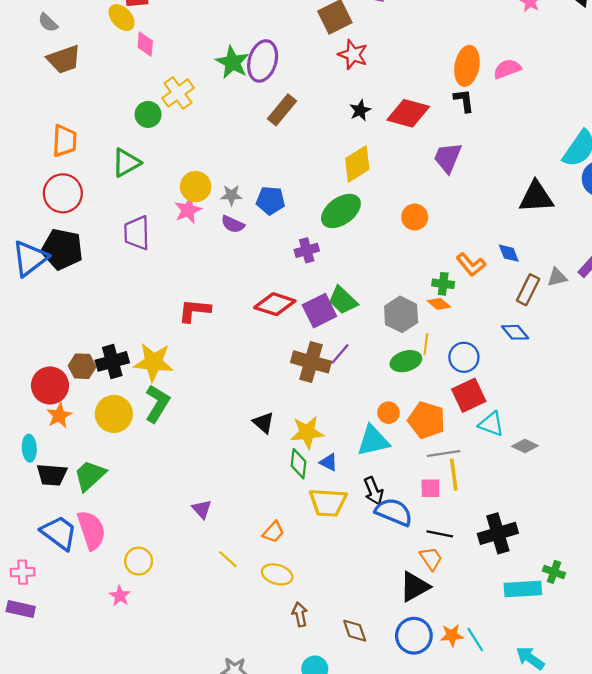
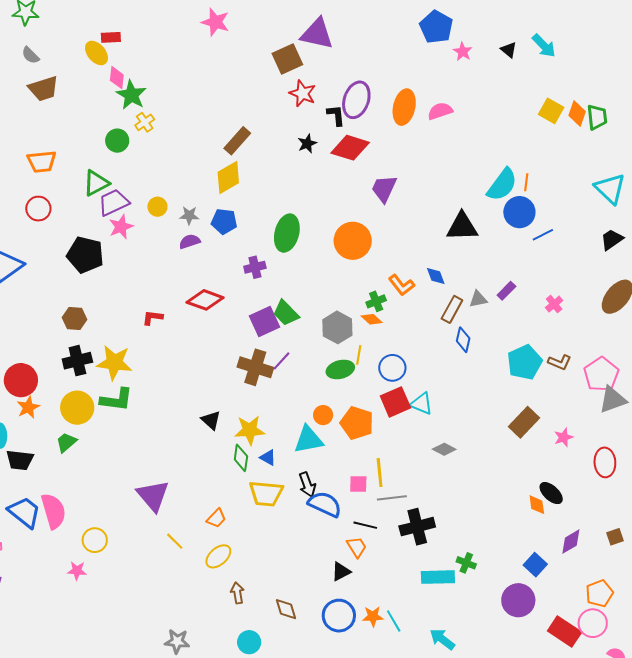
purple ellipse: (263, 61) -> (356, 100), moved
green star: (232, 62) -> (131, 95), moved
yellow cross: (178, 93) -> (145, 122), size x0.7
black L-shape: (464, 101) -> (336, 115), moved
orange trapezoid: (65, 141) -> (42, 162), turned 80
yellow diamond: (357, 164) -> (228, 177), moved
yellow circle: (196, 187) -> (157, 207), size x0.7
red circle: (63, 193) -> (38, 209), size x0.7
pink star: (188, 210) -> (121, 227), moved
green ellipse: (341, 211) -> (287, 233), turned -42
orange circle: (415, 217) -> (353, 241), size x1.6
purple semicircle: (233, 224) -> (190, 242), turned 135
purple trapezoid: (137, 233) -> (114, 202), moved, turned 64
black pentagon: (62, 249) -> (85, 255), moved
green cross: (443, 284) -> (376, 301), turned -30
red diamond: (275, 304) -> (205, 300), moved
red L-shape: (194, 311) -> (153, 318), size x0.7
blue diamond: (515, 332) -> (463, 340), moved, turned 50
brown hexagon: (82, 366) -> (75, 319), moved
green L-shape: (157, 404) -> (116, 400), turned 64
cyan triangle: (491, 424) -> (421, 404), moved
gray line: (444, 453) -> (392, 498), moved
green trapezoid: (90, 476) -> (66, 442), moved, size x0.7
purple triangle: (202, 509) -> (153, 496), size x1.8
yellow ellipse: (277, 574) -> (218, 556), turned -60
black triangle: (415, 587) -> (341, 572), size x0.7
pink star: (120, 596) -> (77, 571), turned -30

